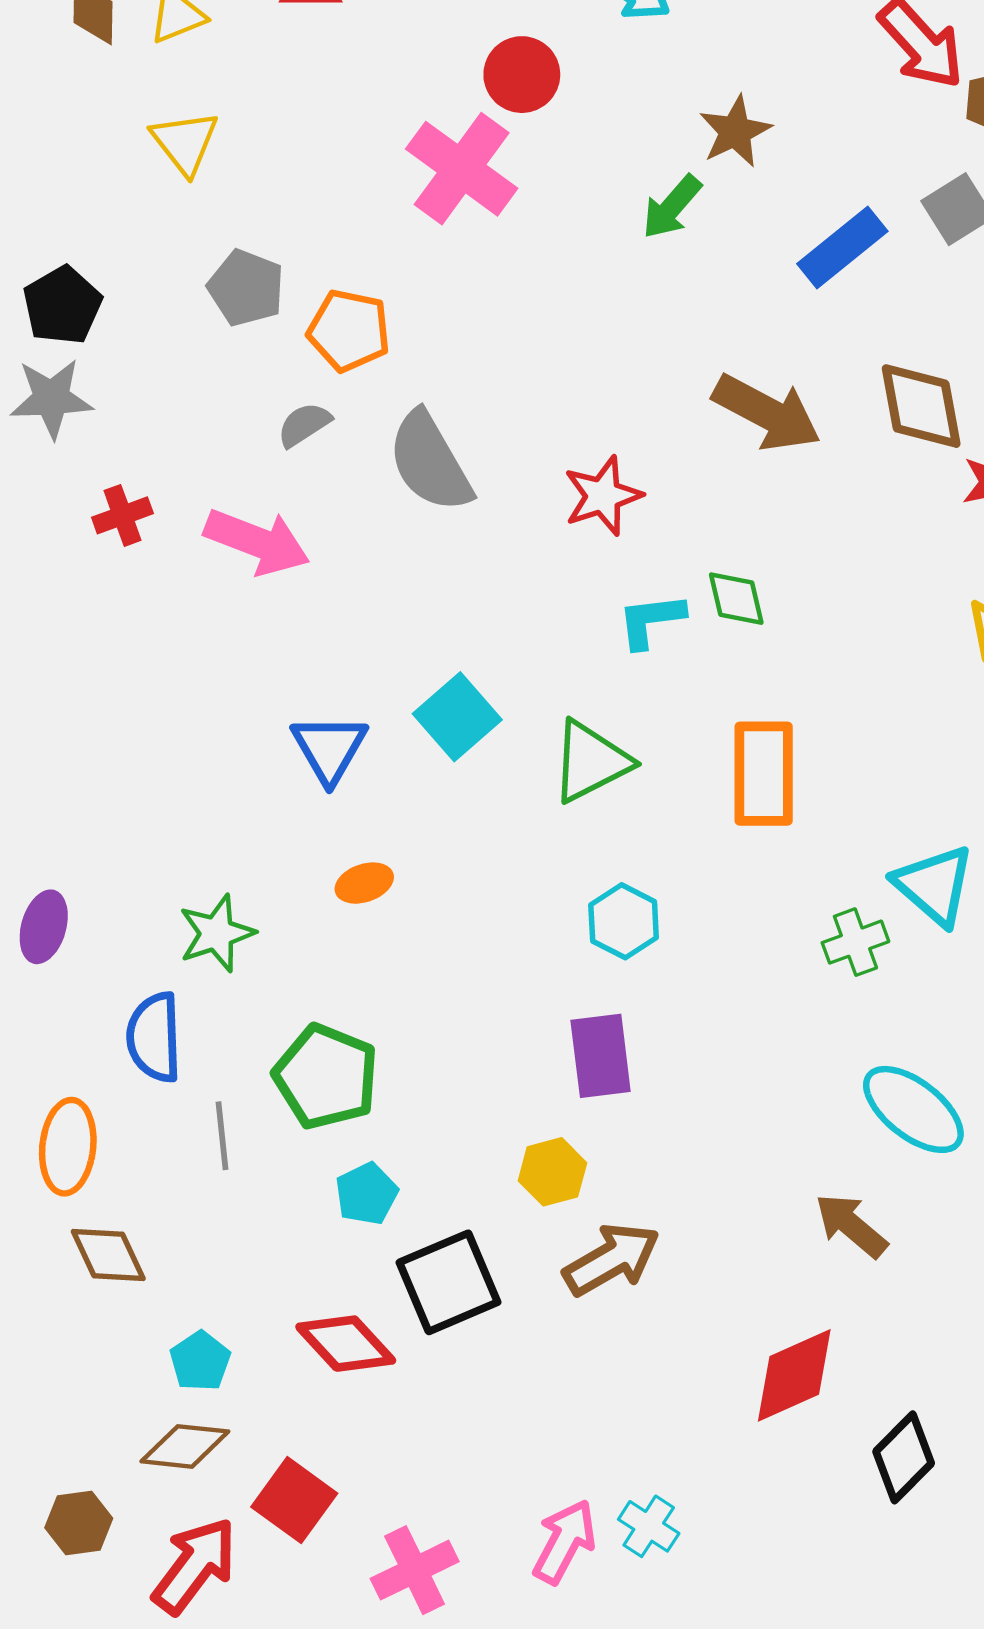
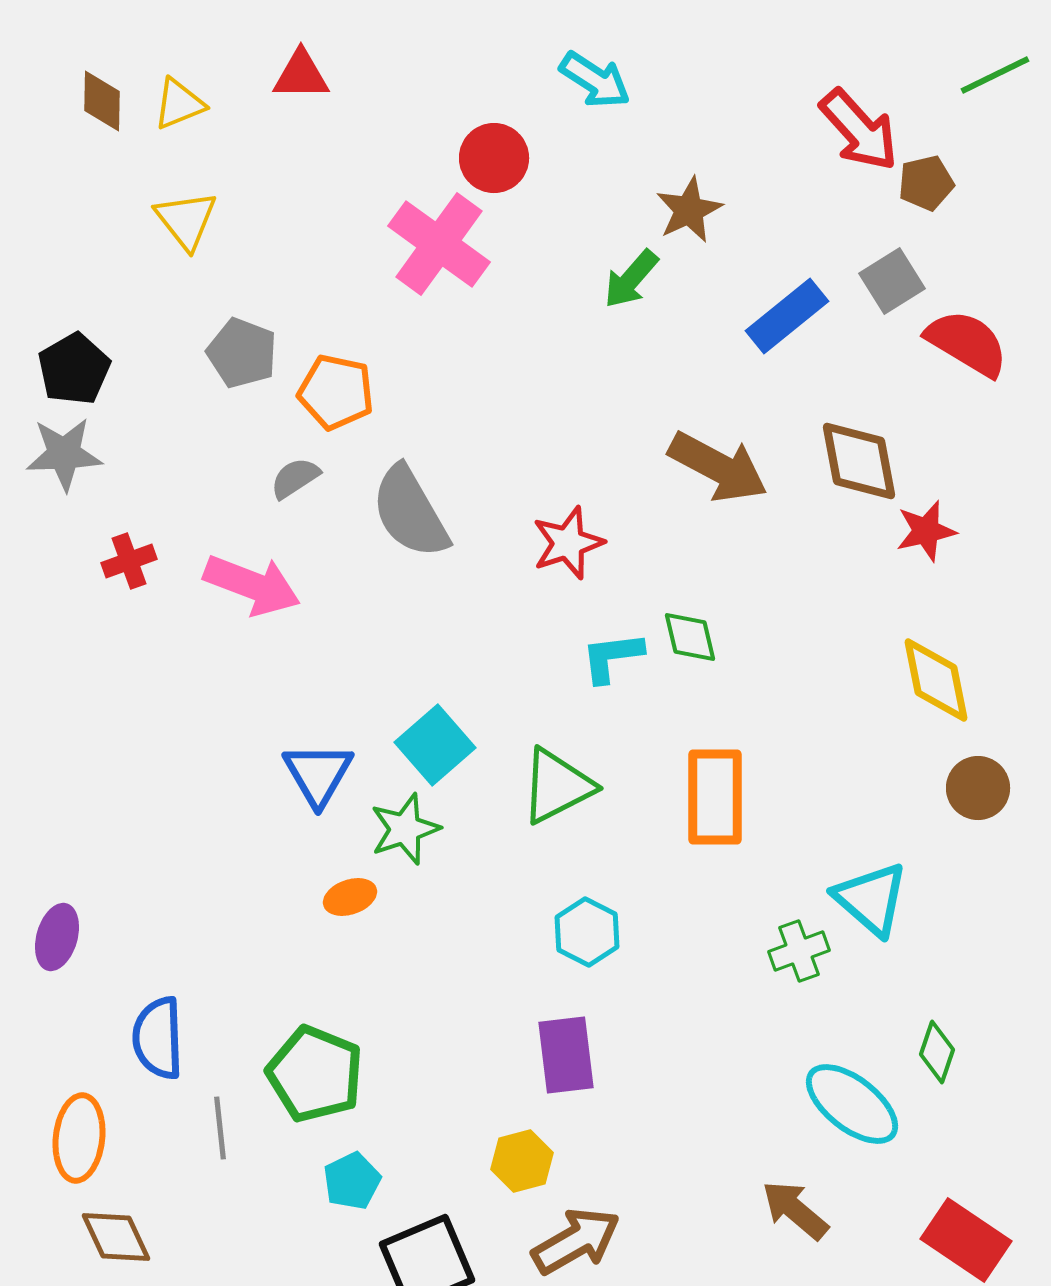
green star: (217, 933) -> (405, 829), moved

